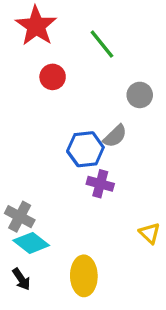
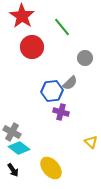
red circle: (53, 77) -> (32, 47), size x1.5
yellow ellipse: (84, 276) -> (51, 168), turned -40

